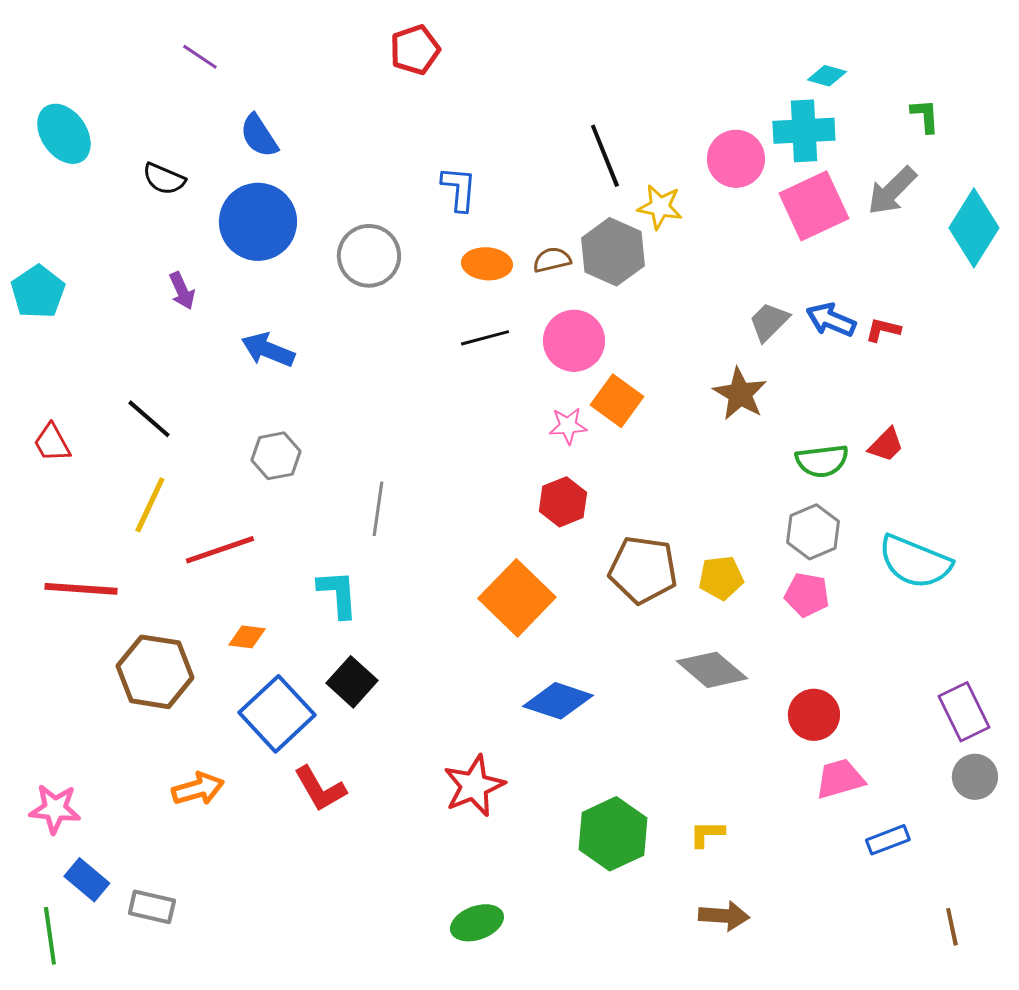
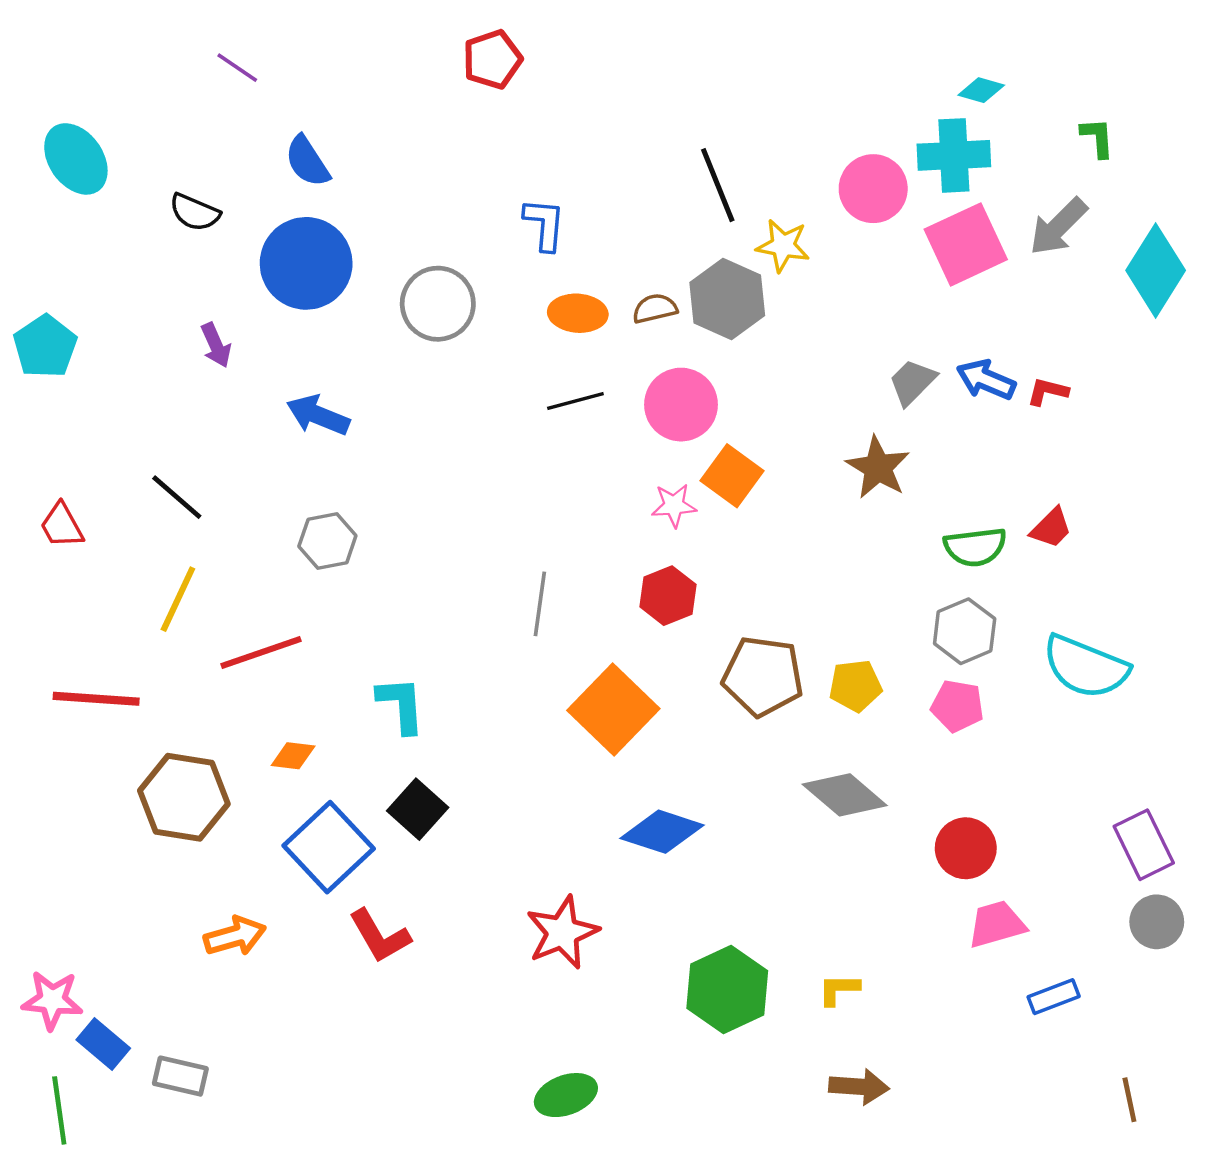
gray line: (378, 509) -> (540, 604), moved
pink star: (55, 809) -> (52, 1000), moved

